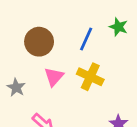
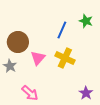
brown circle: (39, 42) -> (18, 42), moved

